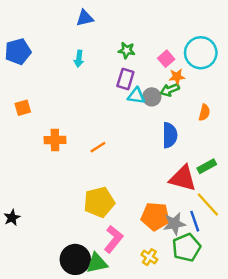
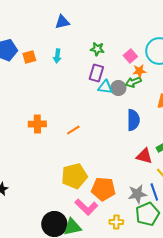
orange square: (23, 108) -> (29, 57), moved
red triangle: (183, 178) -> (144, 156), size x0.7
orange pentagon: (155, 216) -> (103, 189), moved
pink L-shape: (114, 239) -> (86, 207), turned 95
yellow cross: (149, 257) -> (116, 222), turned -32

